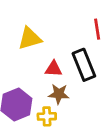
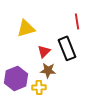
red triangle: (53, 69) -> (44, 51), turned -48

